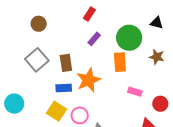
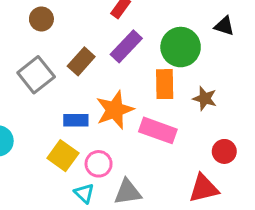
purple rectangle: (94, 39) -> (126, 46), size x1.5
brown star: (157, 57) -> (205, 98), moved
brown rectangle: (66, 63) -> (81, 61), moved, turned 48
pink rectangle: (135, 92) -> (158, 130), moved, size x1.6

